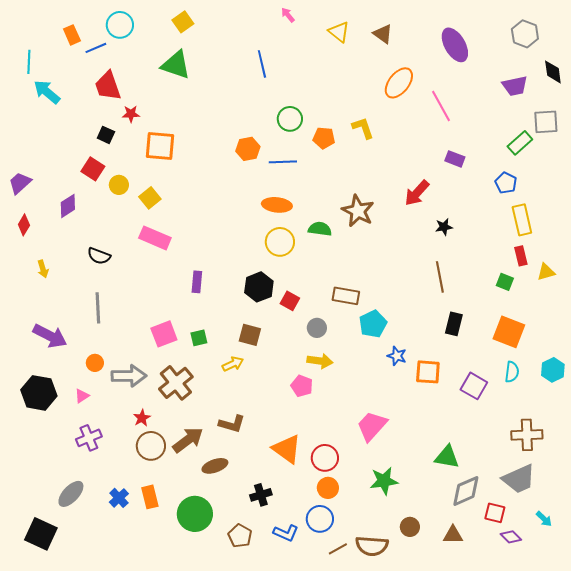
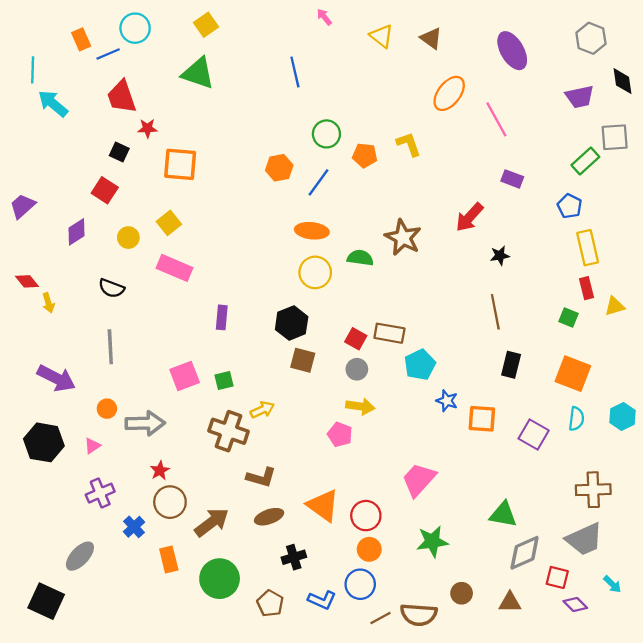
blue line: (283, 162) -> (319, 182), turned -52
yellow circle: (119, 185) -> (128, 238), moved
red diamond: (24, 225) -> (27, 281), moved, turned -70
red square: (290, 301) -> (356, 339), moved
brown square: (250, 335) -> (303, 360), moved
brown cross: (176, 383) -> (229, 431), moved, turned -32
brown arrow: (188, 440) -> (212, 522), moved
brown ellipse: (215, 466) -> (269, 517), moved
blue cross: (119, 498) -> (134, 527), moved

